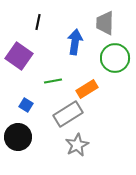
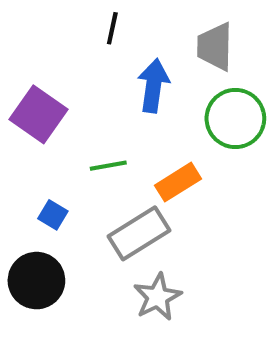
black line: (38, 22) -> (112, 28), moved

